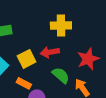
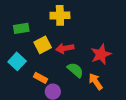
yellow cross: (61, 25) -> (60, 15), moved
yellow square: (27, 59) -> (43, 45), moved

